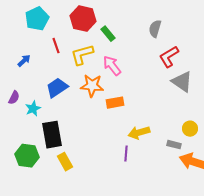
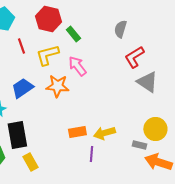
orange rectangle: (115, 103) -> (77, 132), moved
yellow circle: (190, 129) -> (155, 129), size x1.5

